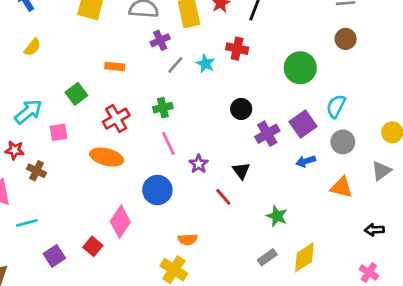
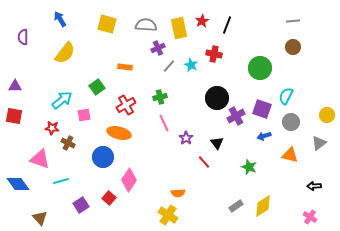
yellow semicircle: (32, 47) -> (65, 53), size x1.6
black circle: (241, 109) -> (217, 98), size x1.5
purple square: (303, 124) -> (262, 109), turned -36
blue circle: (157, 190) -> (103, 157), moved
green star: (277, 216) -> (249, 167), moved

